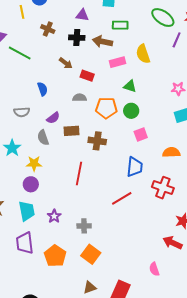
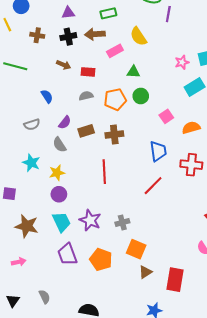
pink square: (141, 134) -> (166, 116), moved
purple star: (54, 216) -> (90, 220), size x1.5
brown triangle: (90, 287) -> (145, 272), moved

